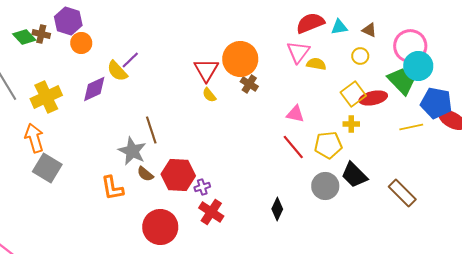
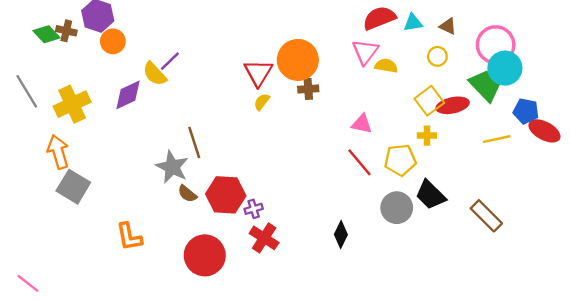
brown cross: (249, 84) -> (308, 89), turned -36
yellow semicircle: (209, 95) -> (262, 102), turned 77
blue pentagon: (436, 103) -> (526, 111), size x0.7
orange L-shape: (112, 188) -> (129, 237), moved

